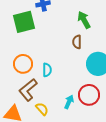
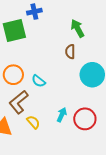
cyan semicircle: (47, 70) -> (39, 81), turned 128
red circle: (89, 95) -> (85, 119), moved

